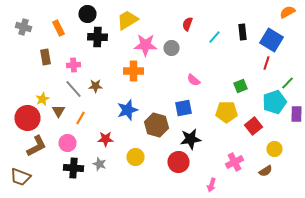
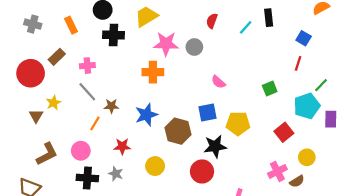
black rectangle: (242, 32) -> (269, 18), moved
cyan line: (214, 37) -> (246, 27), moved
blue square: (272, 40) -> (304, 38), size x0.6
brown rectangle: (46, 57) -> (57, 57), turned 56
brown star: (96, 86) -> (111, 106), moved
brown triangle: (58, 111) -> (36, 116), moved
yellow pentagon: (226, 112) -> (238, 123), moved
red circle: (28, 118) -> (31, 73), moved
pink cross: (234, 162) -> (277, 171), moved

